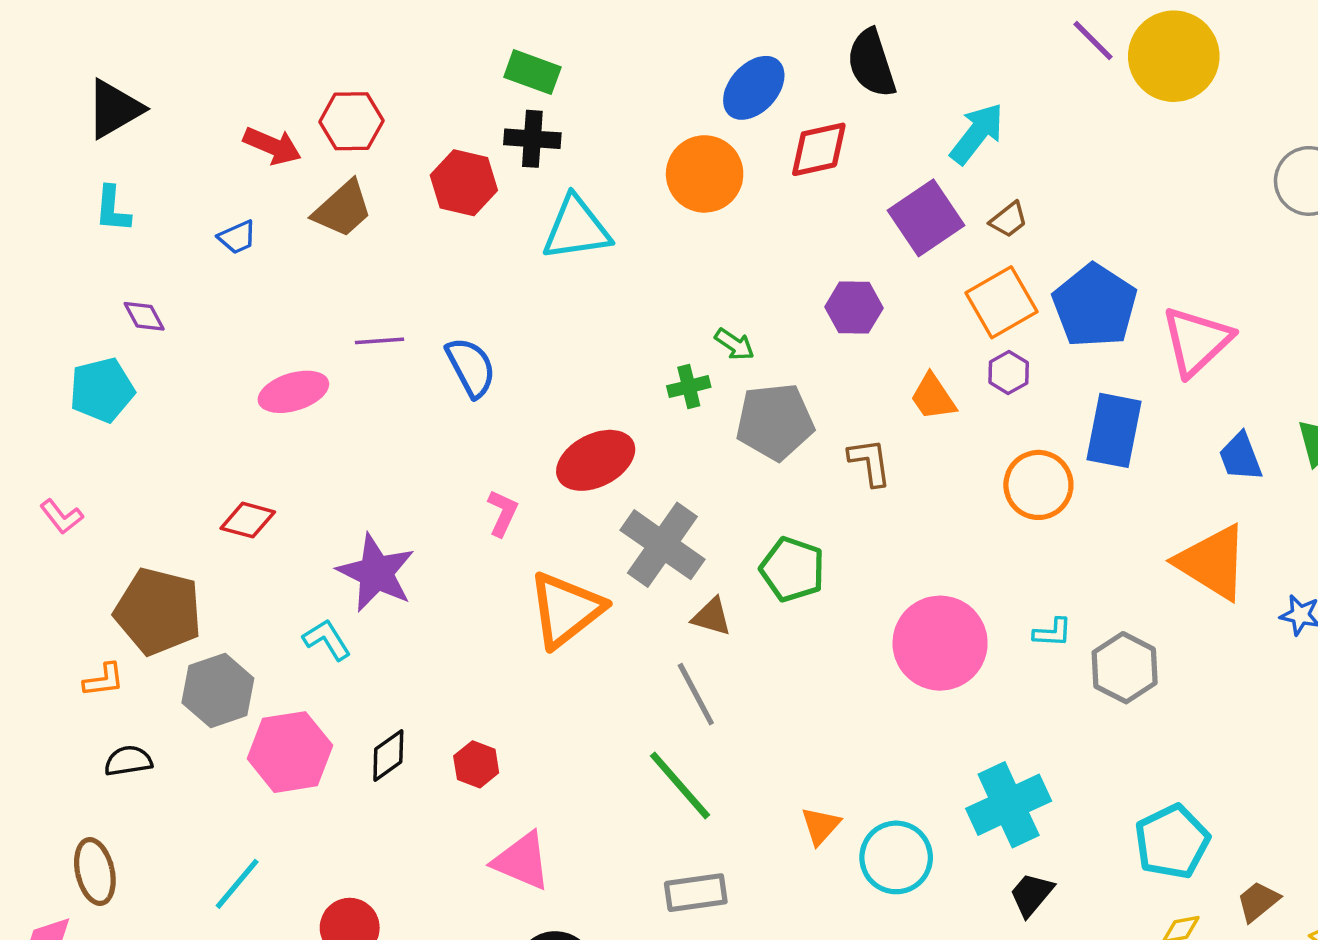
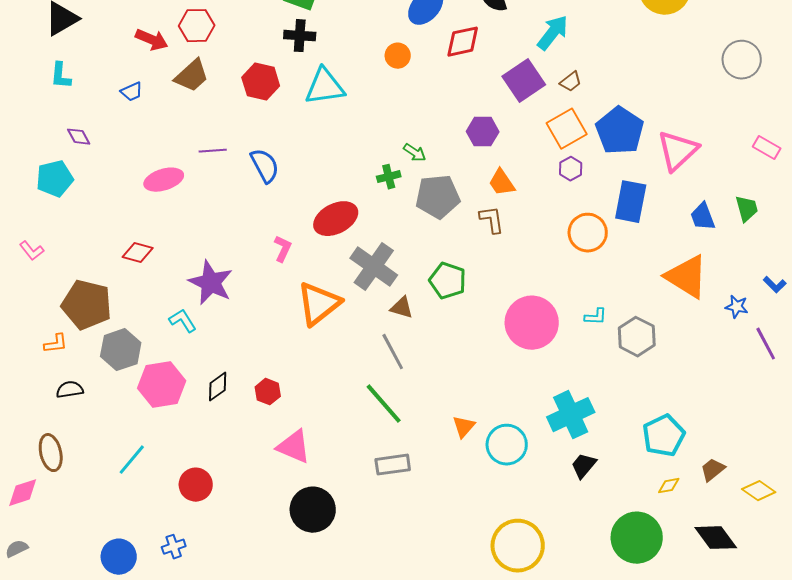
orange circle: (705, 174) -> (398, 56), size x0.6
red hexagon: (464, 183) -> (261, 82), moved
orange trapezoid: (933, 397) -> (502, 183), moved

